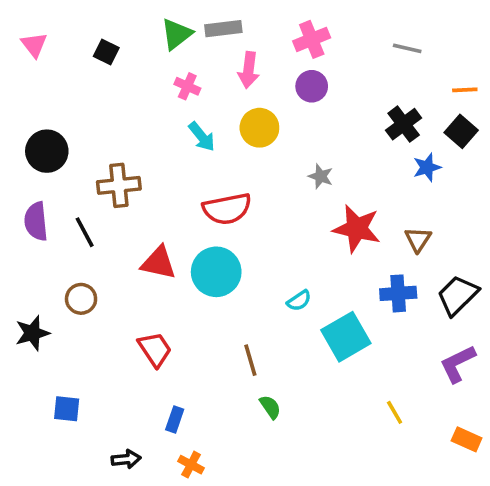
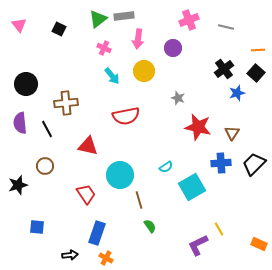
pink cross: (312, 39) -> (189, 20), moved
cyan circle: (216, 272) -> (120, 175), moved
purple L-shape: (458, 364) -> (198, 245), moved
blue rectangle: (175, 420) -> (97, 233), size x1.6

